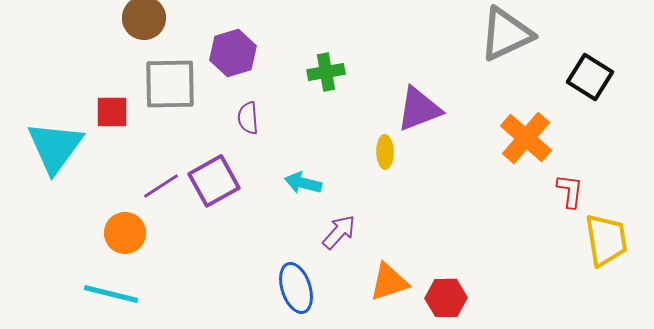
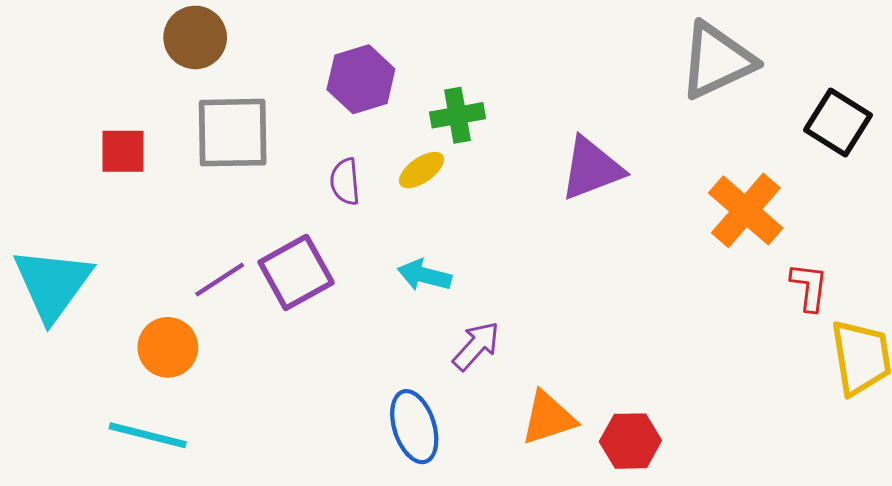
purple hexagon: (233, 53) -> (361, 79), moved
red square: (112, 112) -> (123, 151), moved
cyan triangle: (55, 147) -> (52, 284), moved
yellow ellipse: (385, 152) -> (421, 170), moved, turned 56

